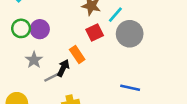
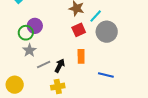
green circle: (21, 28) -> (26, 33), moved
orange rectangle: (77, 54) -> (81, 56), moved, turned 32
black arrow: (63, 68) -> (60, 66), moved

